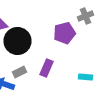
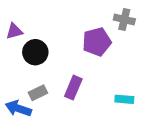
gray cross: (86, 16) -> (124, 19), turned 35
black circle: (18, 41) -> (35, 52), size x0.7

